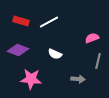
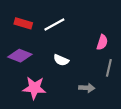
pink semicircle: (92, 38) -> (102, 42), turned 128

